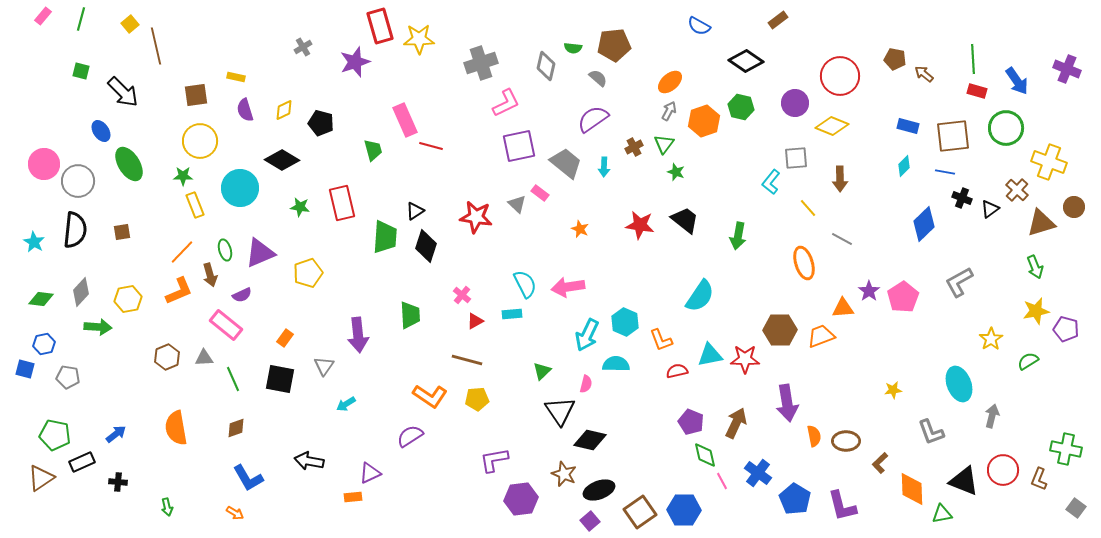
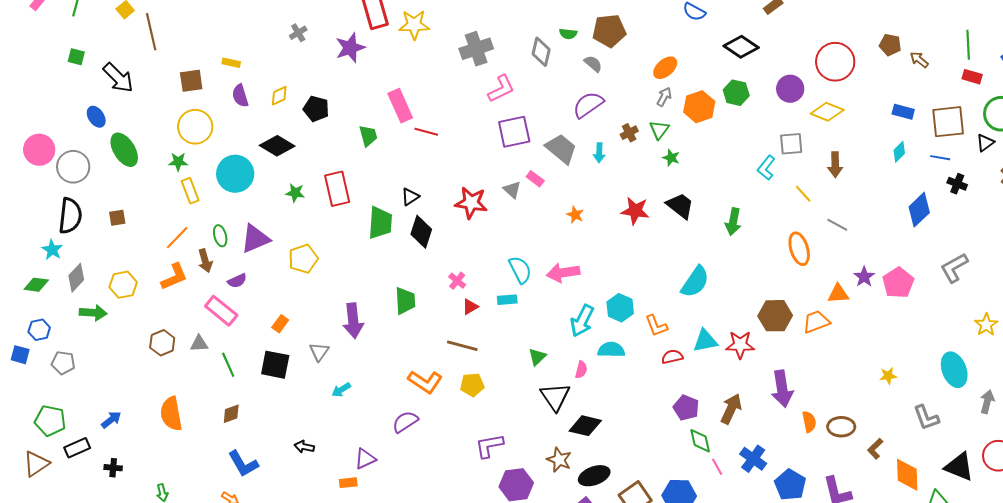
black triangle: (990, 209) -> (985, 143), moved
cyan star: (34, 242) -> (52, 250), moved
black arrow: (309, 461) -> (304, 447), size x0.7

